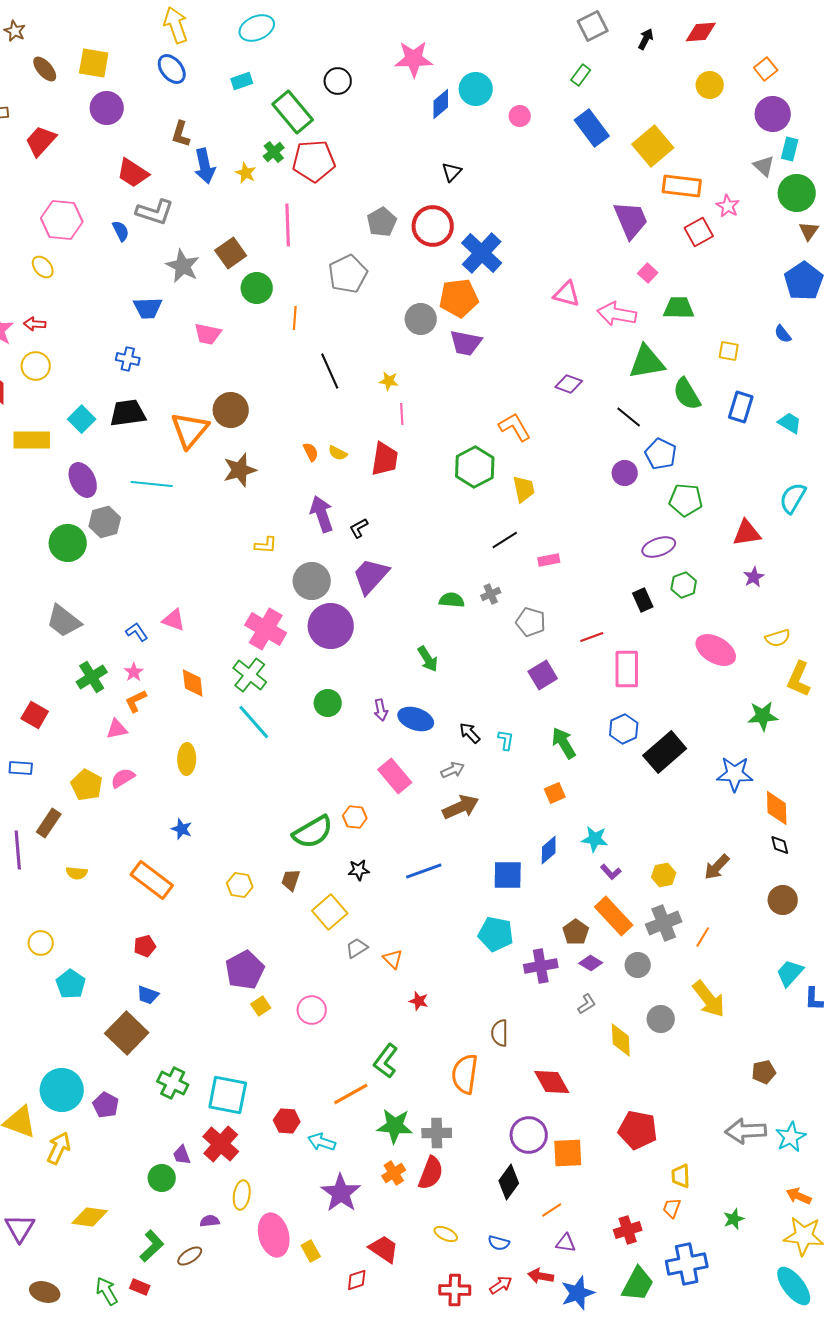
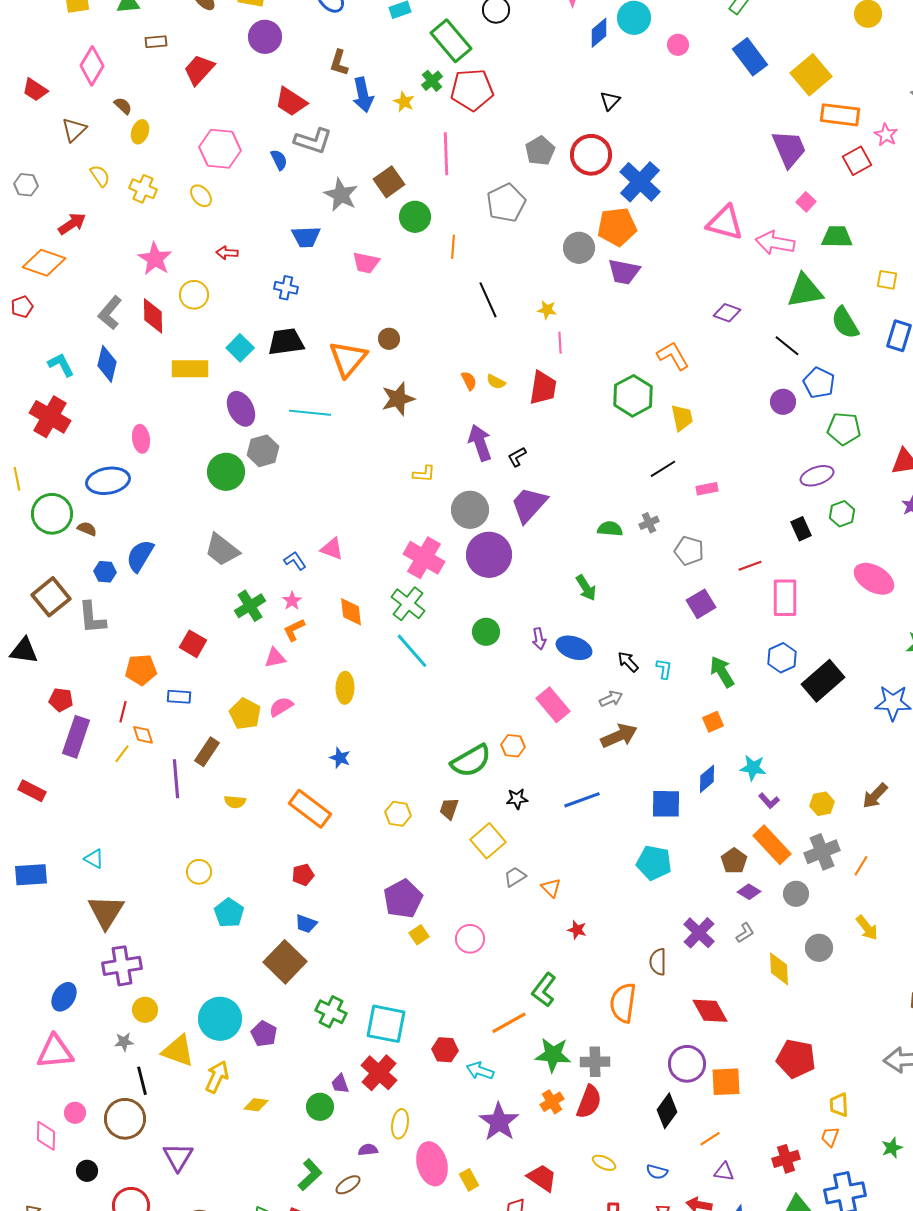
pink triangle: (567, 294) -> (725, 223), size x1.4
red arrow: (35, 324) -> (227, 253), moved
brown circle: (231, 410) -> (389, 339), size x0.6
purple cross: (541, 966) -> (699, 933), moved, turned -36
yellow arrow: (709, 999) -> (867, 928), size x0.7
yellow diamond: (90, 1217) -> (256, 1105), moved, size x0.7

